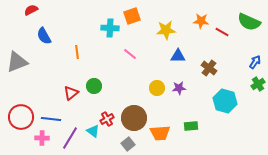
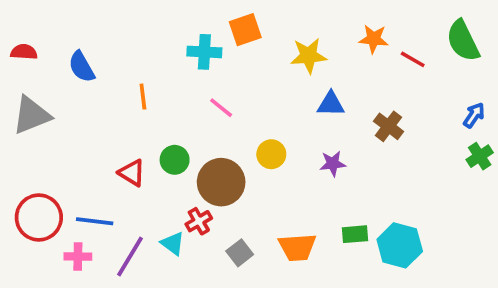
red semicircle: (31, 10) -> (24, 52), moved, turned 32
green semicircle: (249, 22) -> (463, 41), turned 40
pink line: (130, 54) -> (221, 108), moved
yellow circle: (157, 88) -> (271, 154), moved
red triangle: (71, 93) -> (132, 173), turned -49
cyan hexagon: (225, 101) -> (400, 245), moved
brown circle: (134, 118) -> (221, 182), moved
gray square: (128, 144) -> (240, 253), moved

